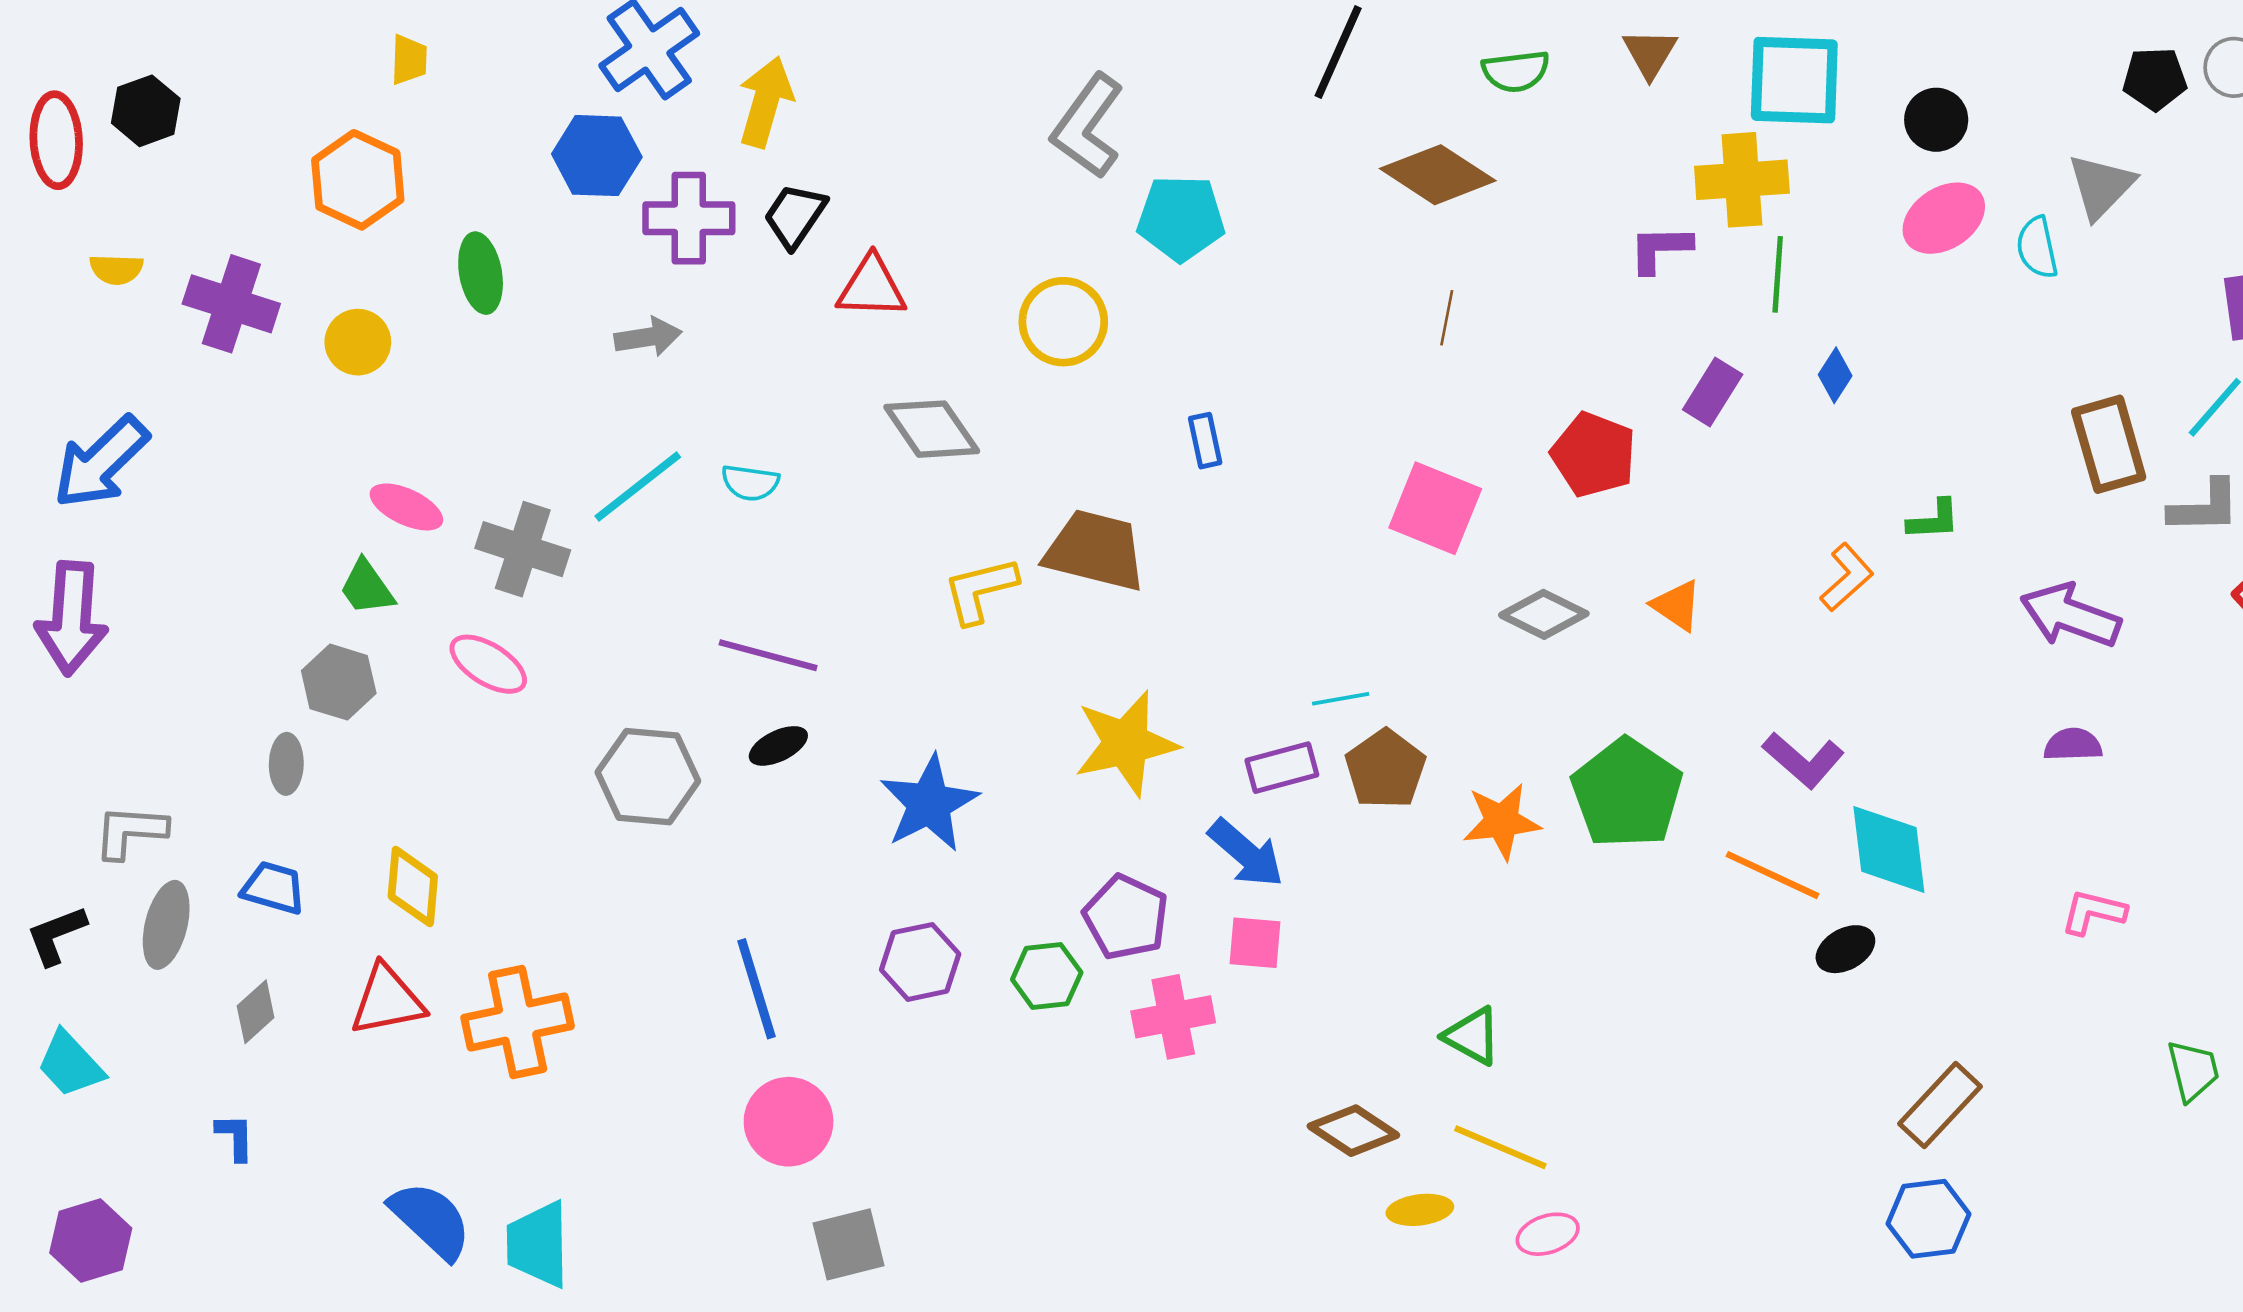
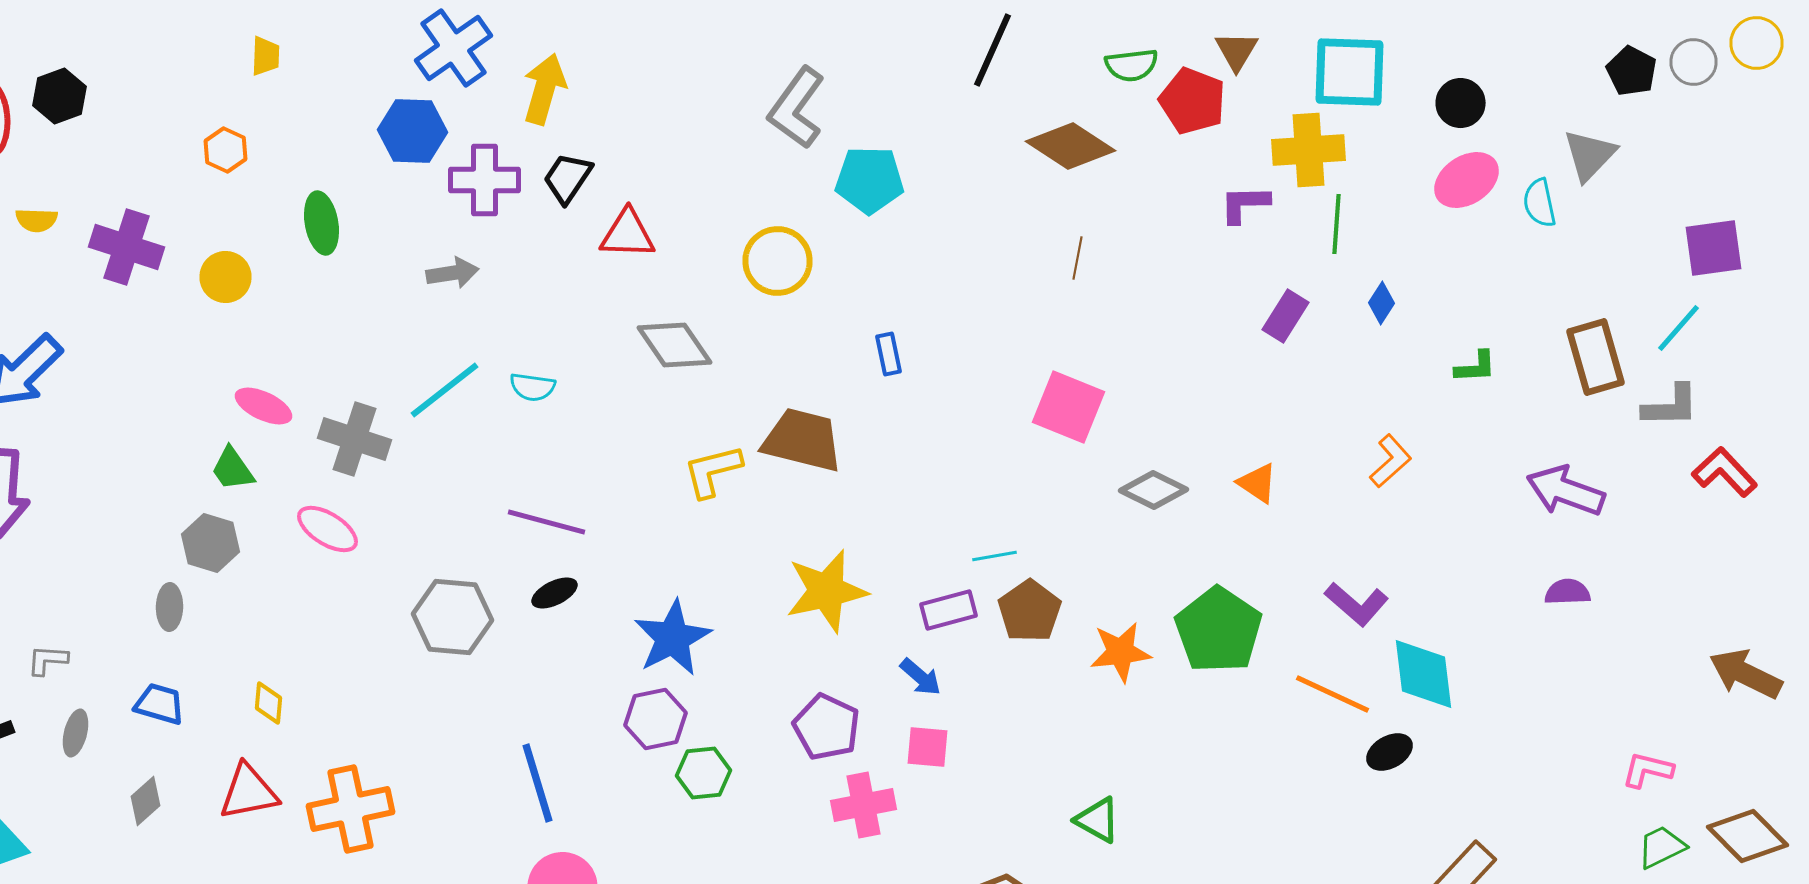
black pentagon: (2155, 79) -> (1632, 71), turned 30
orange hexagon: (358, 180) -> (226, 150), size x0.6
red pentagon: (1594, 455) -> (1192, 101), moved
green L-shape: (1934, 520) -> (1476, 367), moved
gray L-shape: (130, 832) -> (48, 660), size x0.7
blue arrow: (1246, 853) -> (920, 677), size x0.7
yellow diamond: (413, 887) -> (268, 703), size x0.7
pink L-shape: (2093, 912) -> (1648, 770), moved
gray ellipse: (166, 925) -> (76, 733), size x0.7
purple hexagon: (920, 962) -> (656, 719), moved
green hexagon: (1047, 976) -> (704, 773), moved
green trapezoid: (2193, 1071) -> (1662, 847), turned -102

